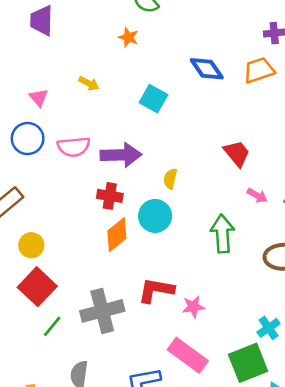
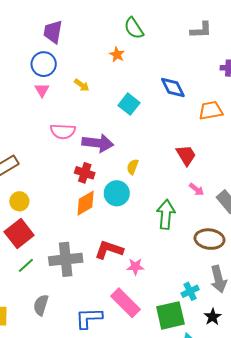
orange trapezoid: (259, 70) -> (211, 111), moved
blue circle: (28, 139) -> (44, 64), moved

